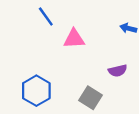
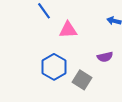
blue hexagon: (36, 91) -> (54, 67), moved

